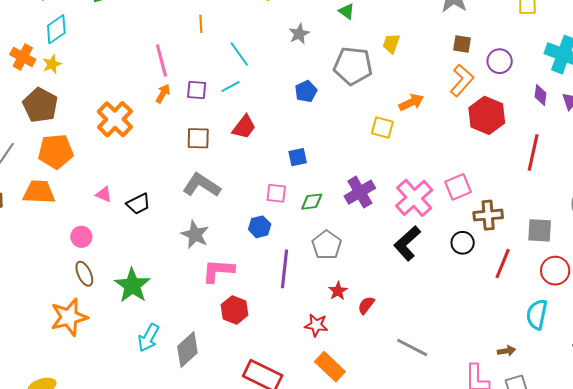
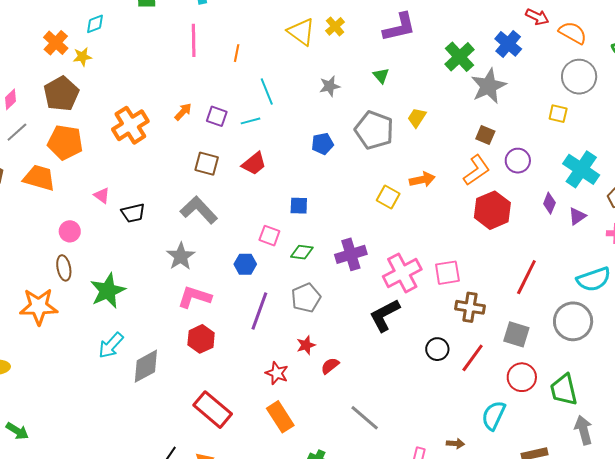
cyan diamond: (56, 29) -> (95, 24), size x0.7
pink line: (161, 60) -> (194, 40), moved
red line: (533, 152) -> (526, 277), moved
black circle: (463, 243) -> (437, 349), moved

